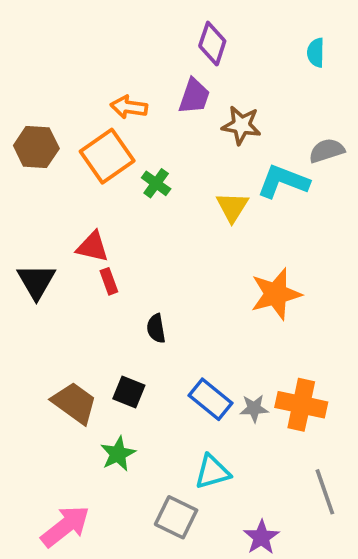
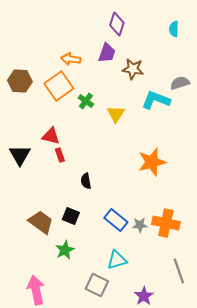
yellow triangle: (232, 207) -> (116, 114), moved
pink arrow: (65, 526) -> (36, 290), turned -64

